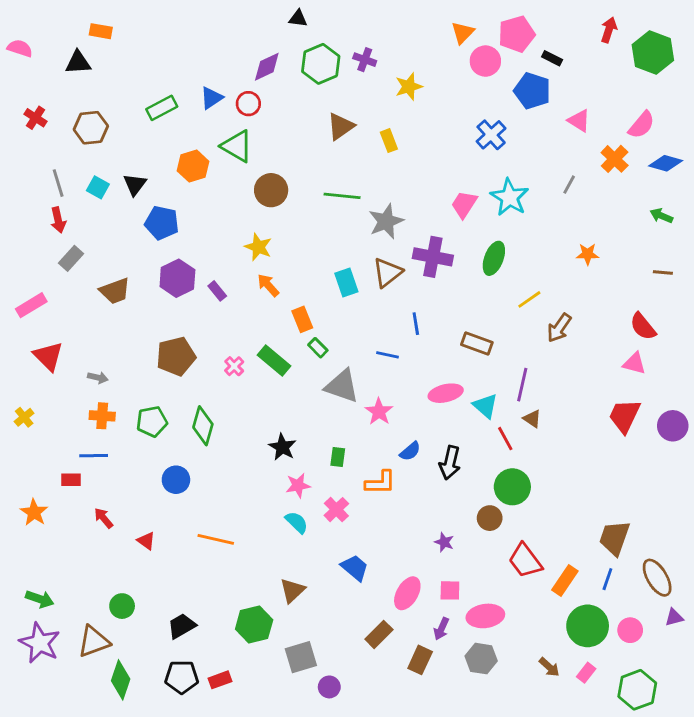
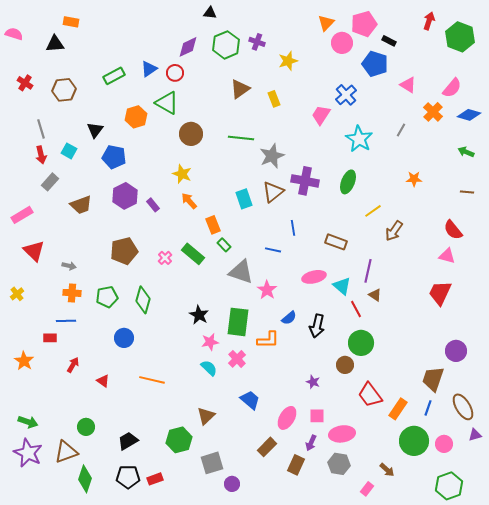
cyan square: (98, 187) -> (69, 151), moved
pink trapezoid: (464, 204) -> (321, 115), moved
purple circle: (673, 426) -> (456, 351), moved
green rectangle: (338, 457) -> (238, 322), size x2.0
red arrow: (104, 518) -> (73, 365), turned 70
pink rectangle: (586, 673) -> (367, 489), moved

